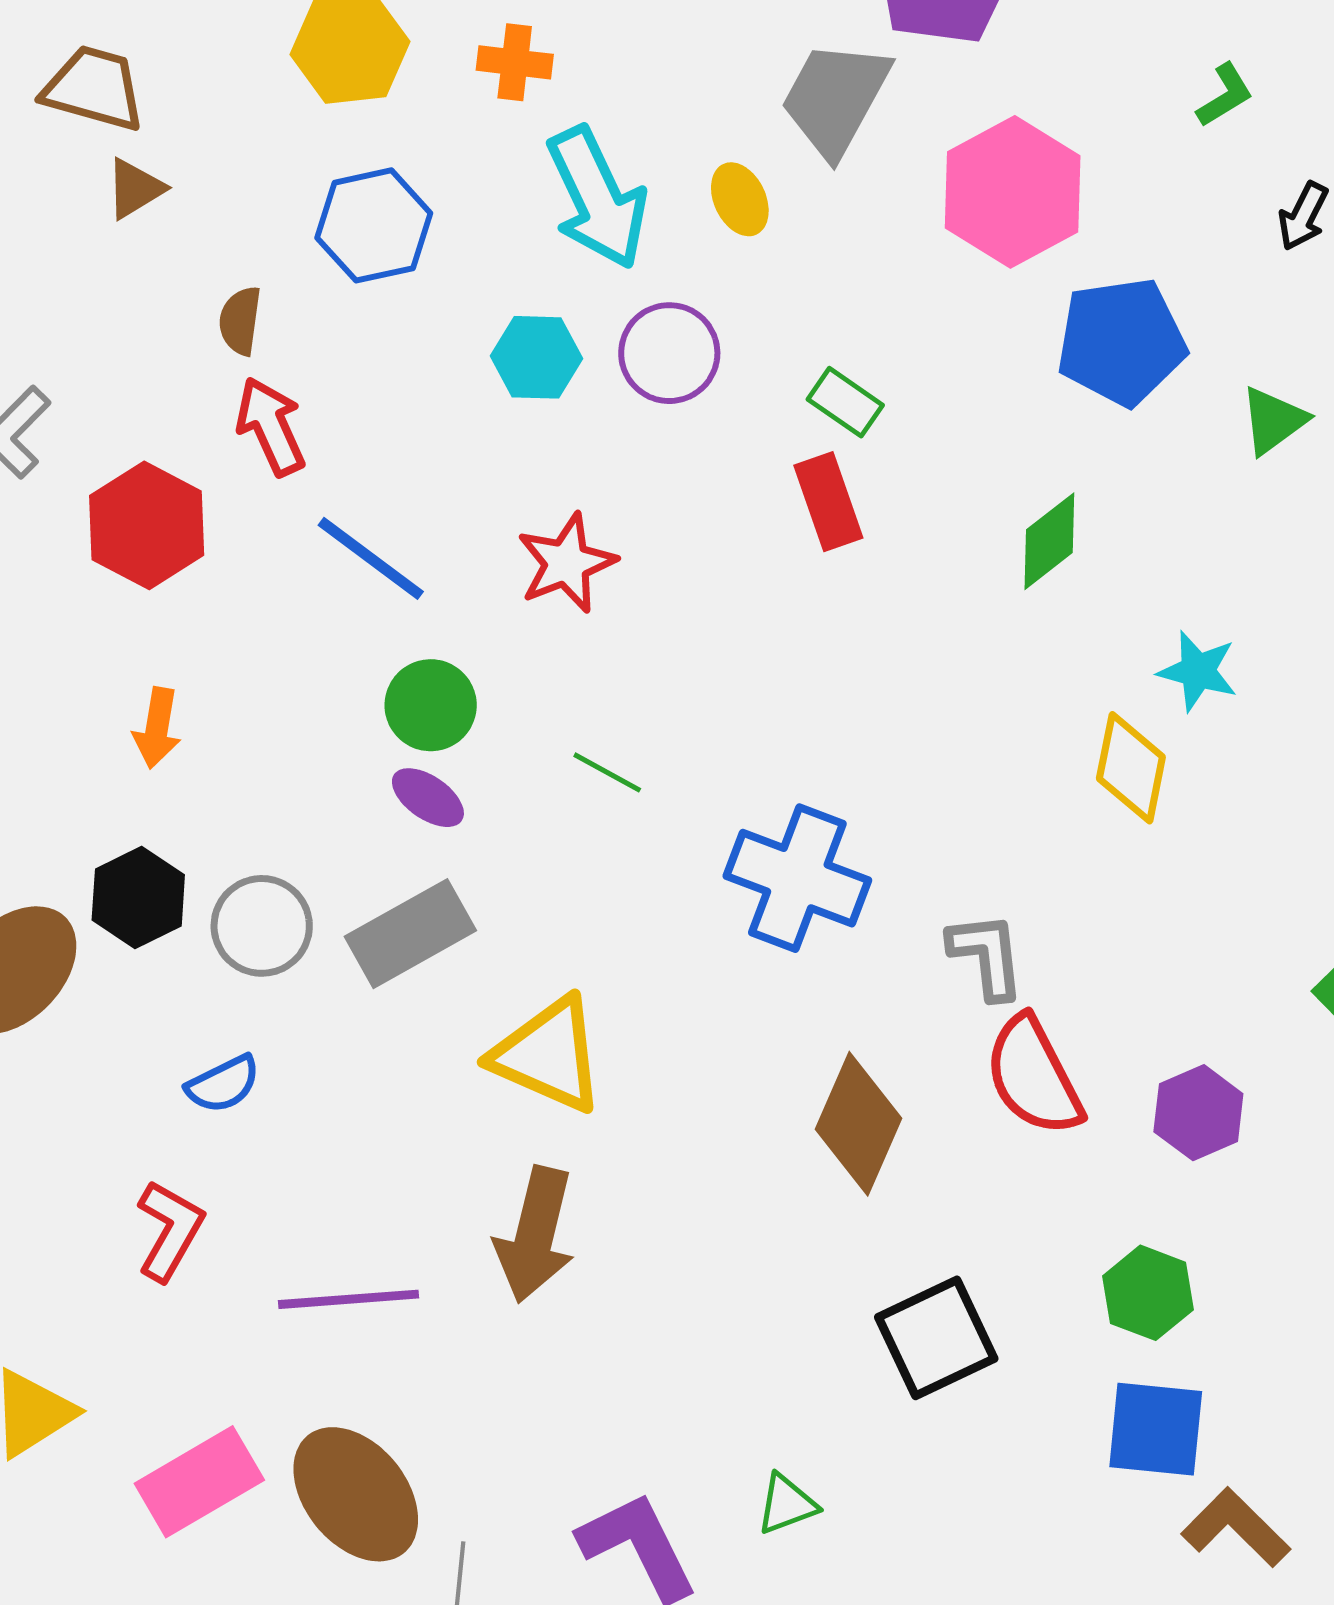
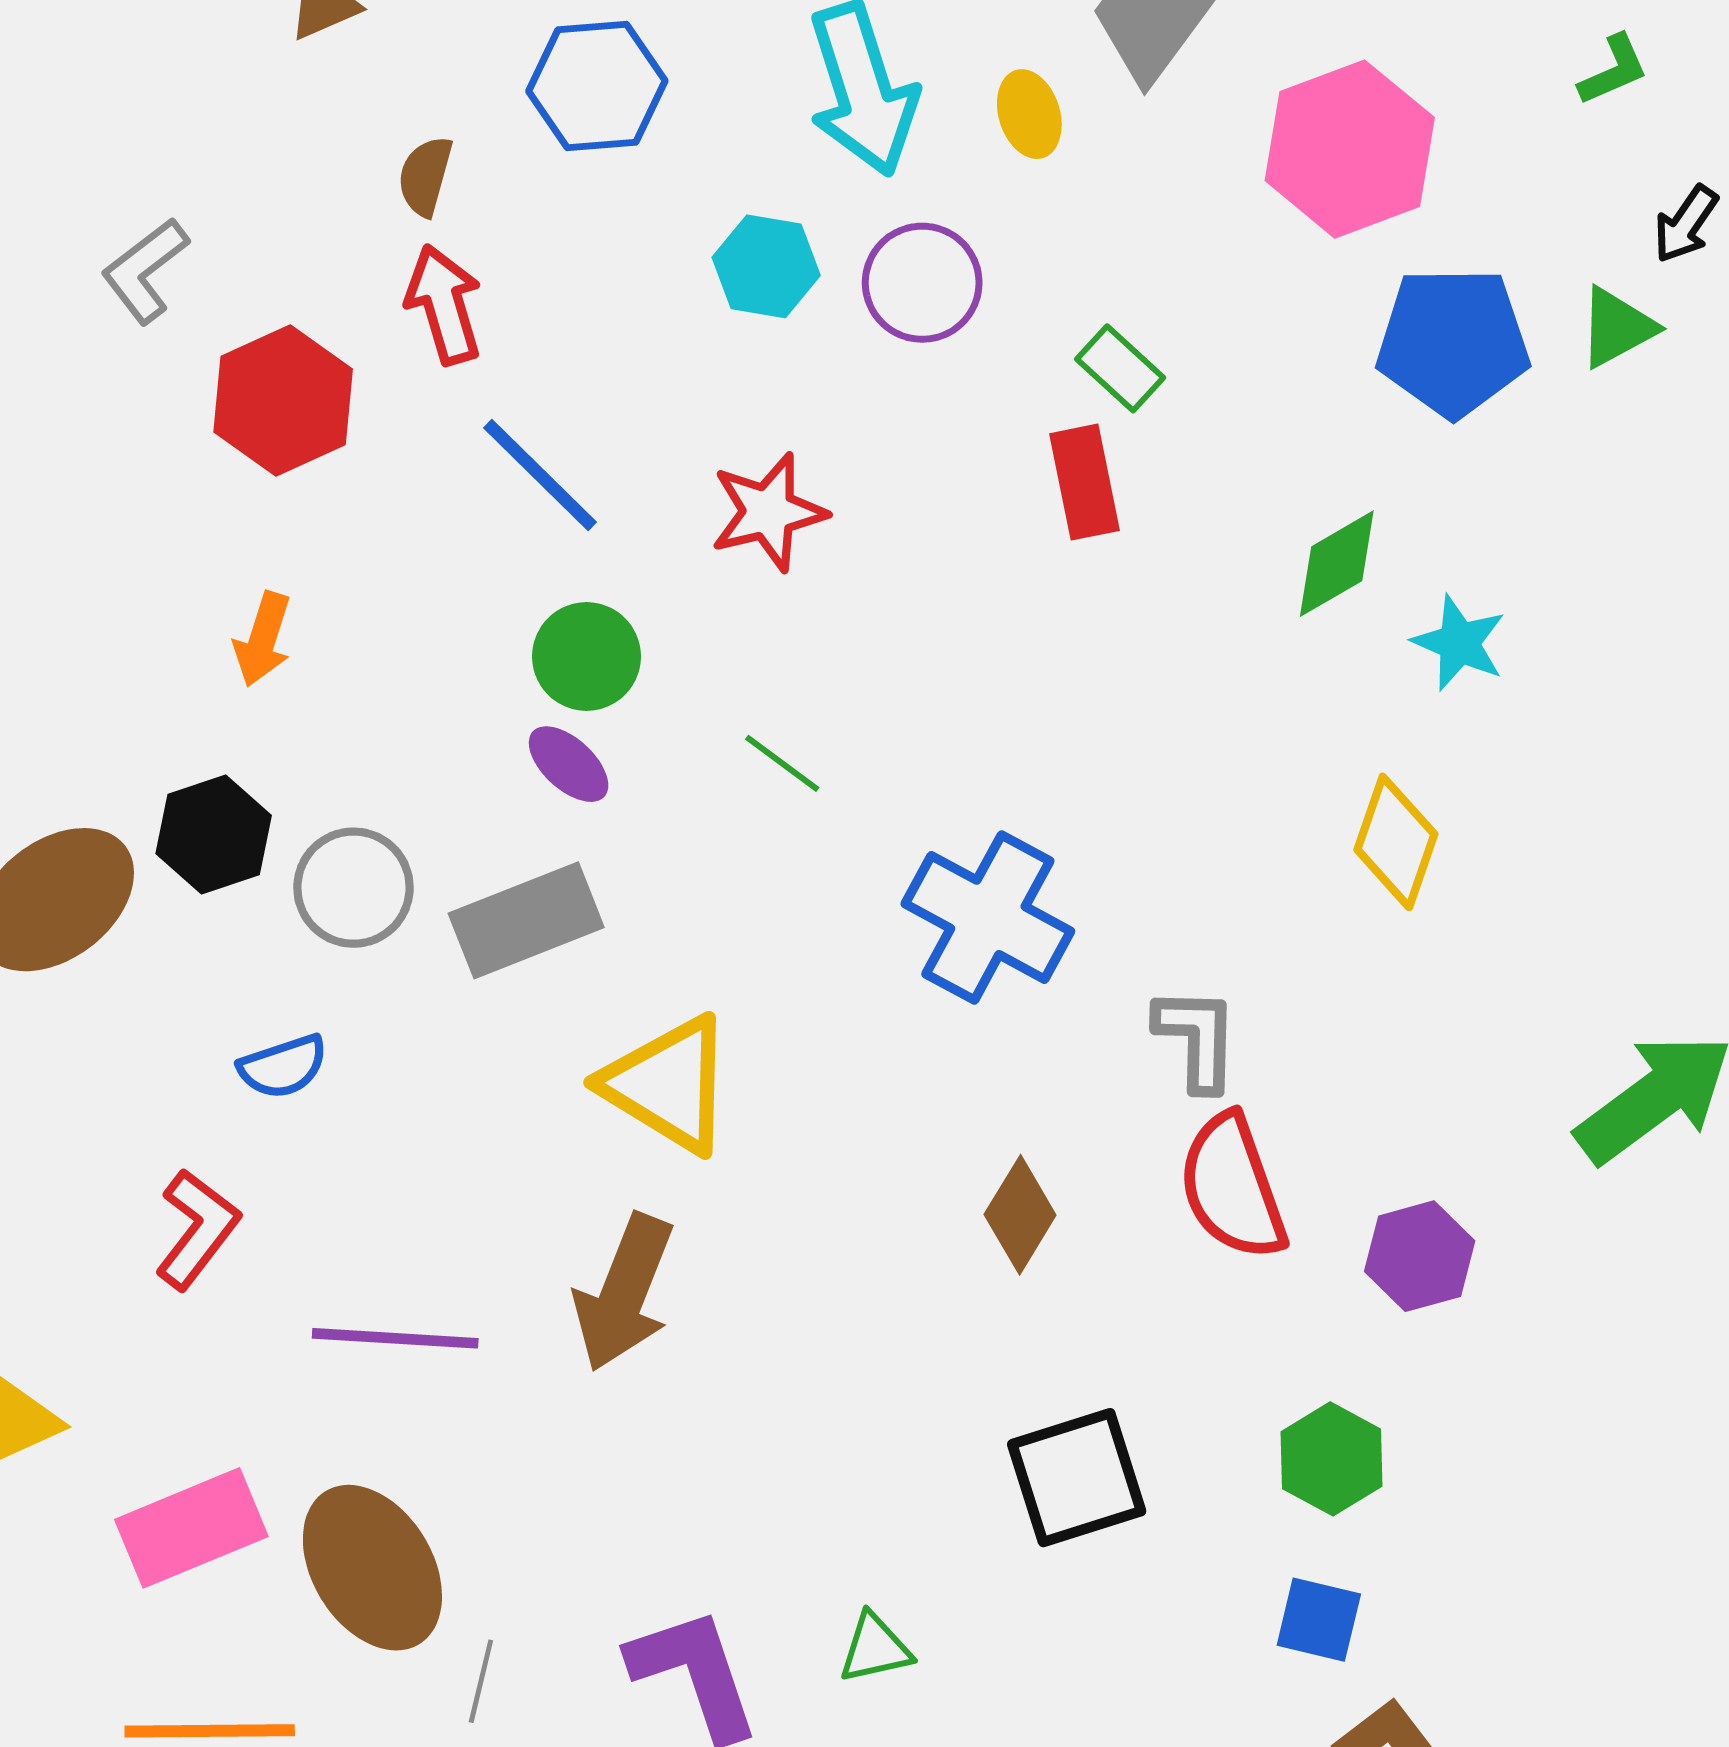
green triangle: (1273, 421) -> (1617, 327), moved
cyan star: (1198, 671) -> (1459, 643), moved
brown diamond: (859, 1124) -> (1020, 1215), size x0.7
blue square: (1156, 1429) -> (1319, 1620), size x0.7

